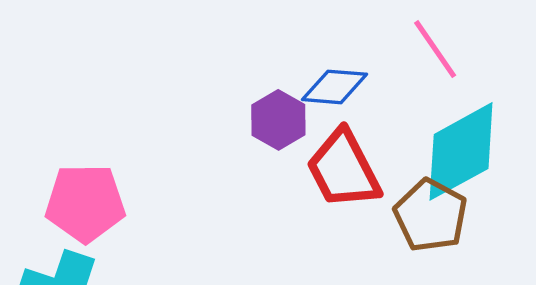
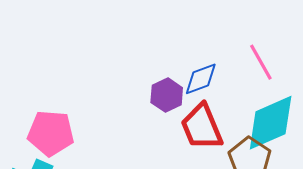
blue diamond: (334, 87) -> (201, 79), turned -30

